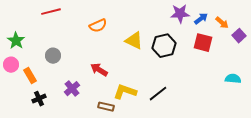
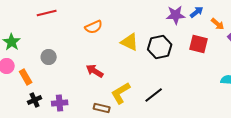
blue arrow: (201, 19) -> (197, 12), moved
purple cross: (72, 89) -> (60, 103), moved, turned 35
yellow L-shape: (125, 92) -> (121, 93), turned -50

